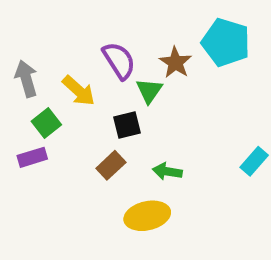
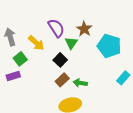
cyan pentagon: (226, 42) -> (109, 46), moved
black square: (127, 125) -> (60, 60), turned -32
brown rectangle: (111, 165) -> (62, 80), moved

